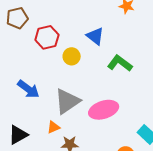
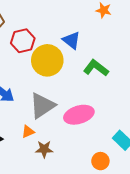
yellow circle: (72, 56) -> (47, 60), size x1.8

